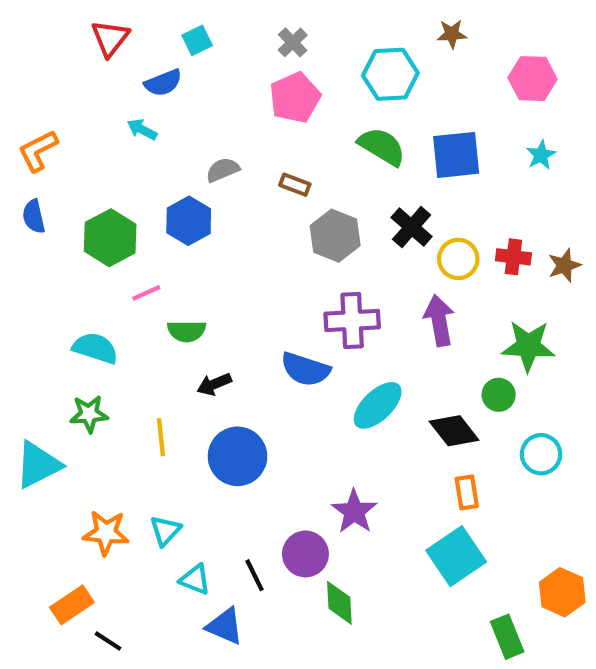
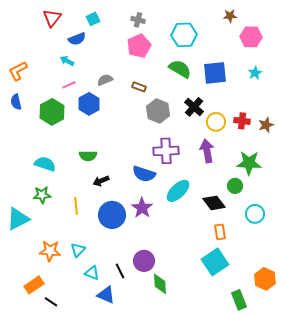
brown star: (452, 34) -> (230, 16), moved
gray cross: (293, 42) -> (138, 20), turned -32
pink line: (146, 293) -> (69, 85), moved
purple star: (354, 512) -> (142, 208), moved

